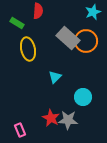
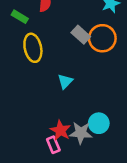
gray rectangle: (68, 38) -> (81, 35), size x0.7
cyan circle: (83, 97) -> (99, 123), moved
pink rectangle: (20, 130) -> (53, 145), moved

